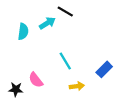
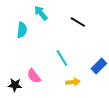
black line: (65, 12) -> (78, 22), moved
cyan arrow: (47, 23) -> (41, 13), moved, turned -98

